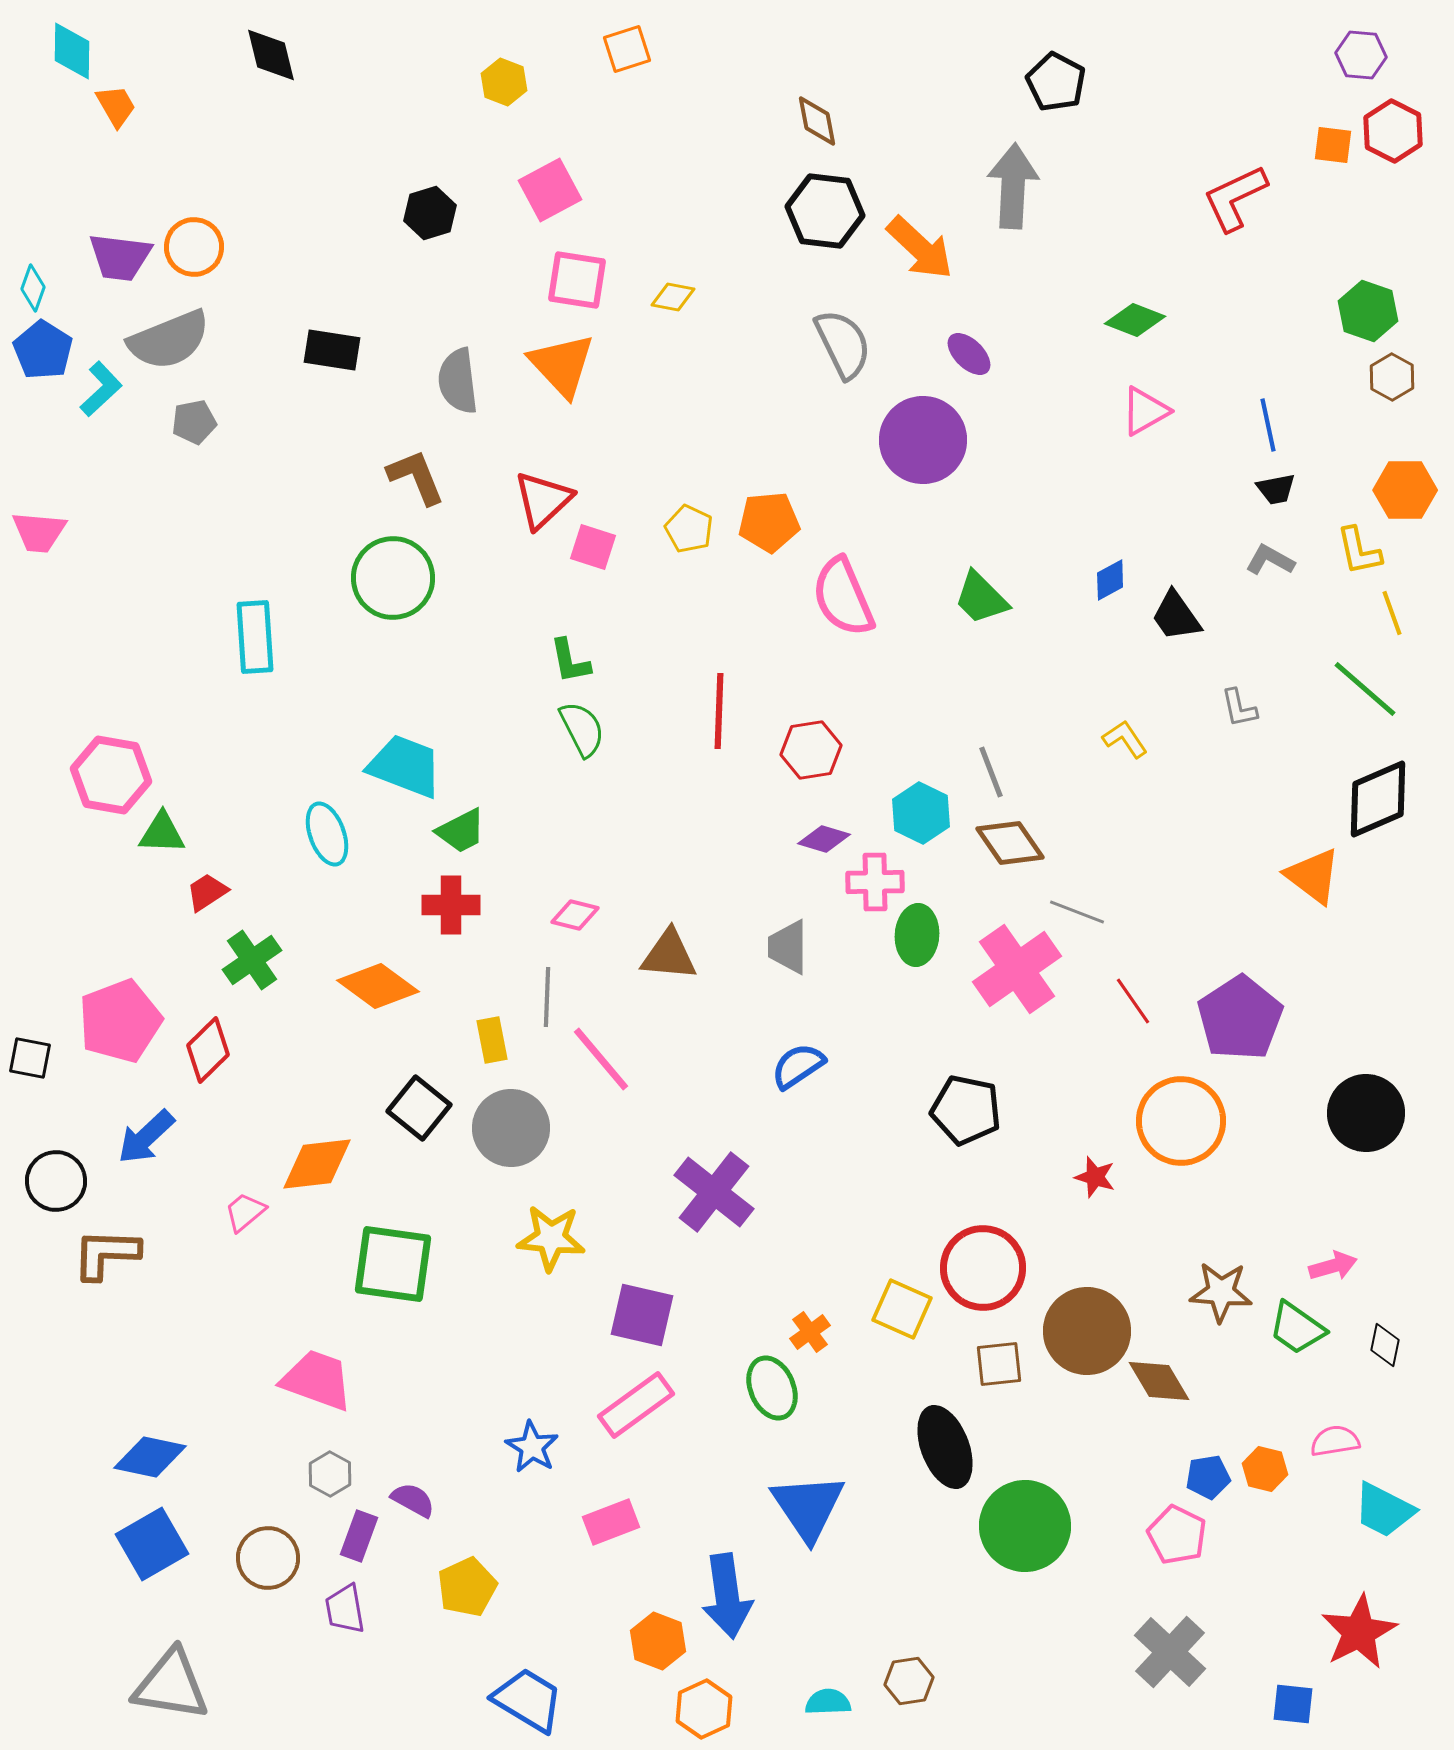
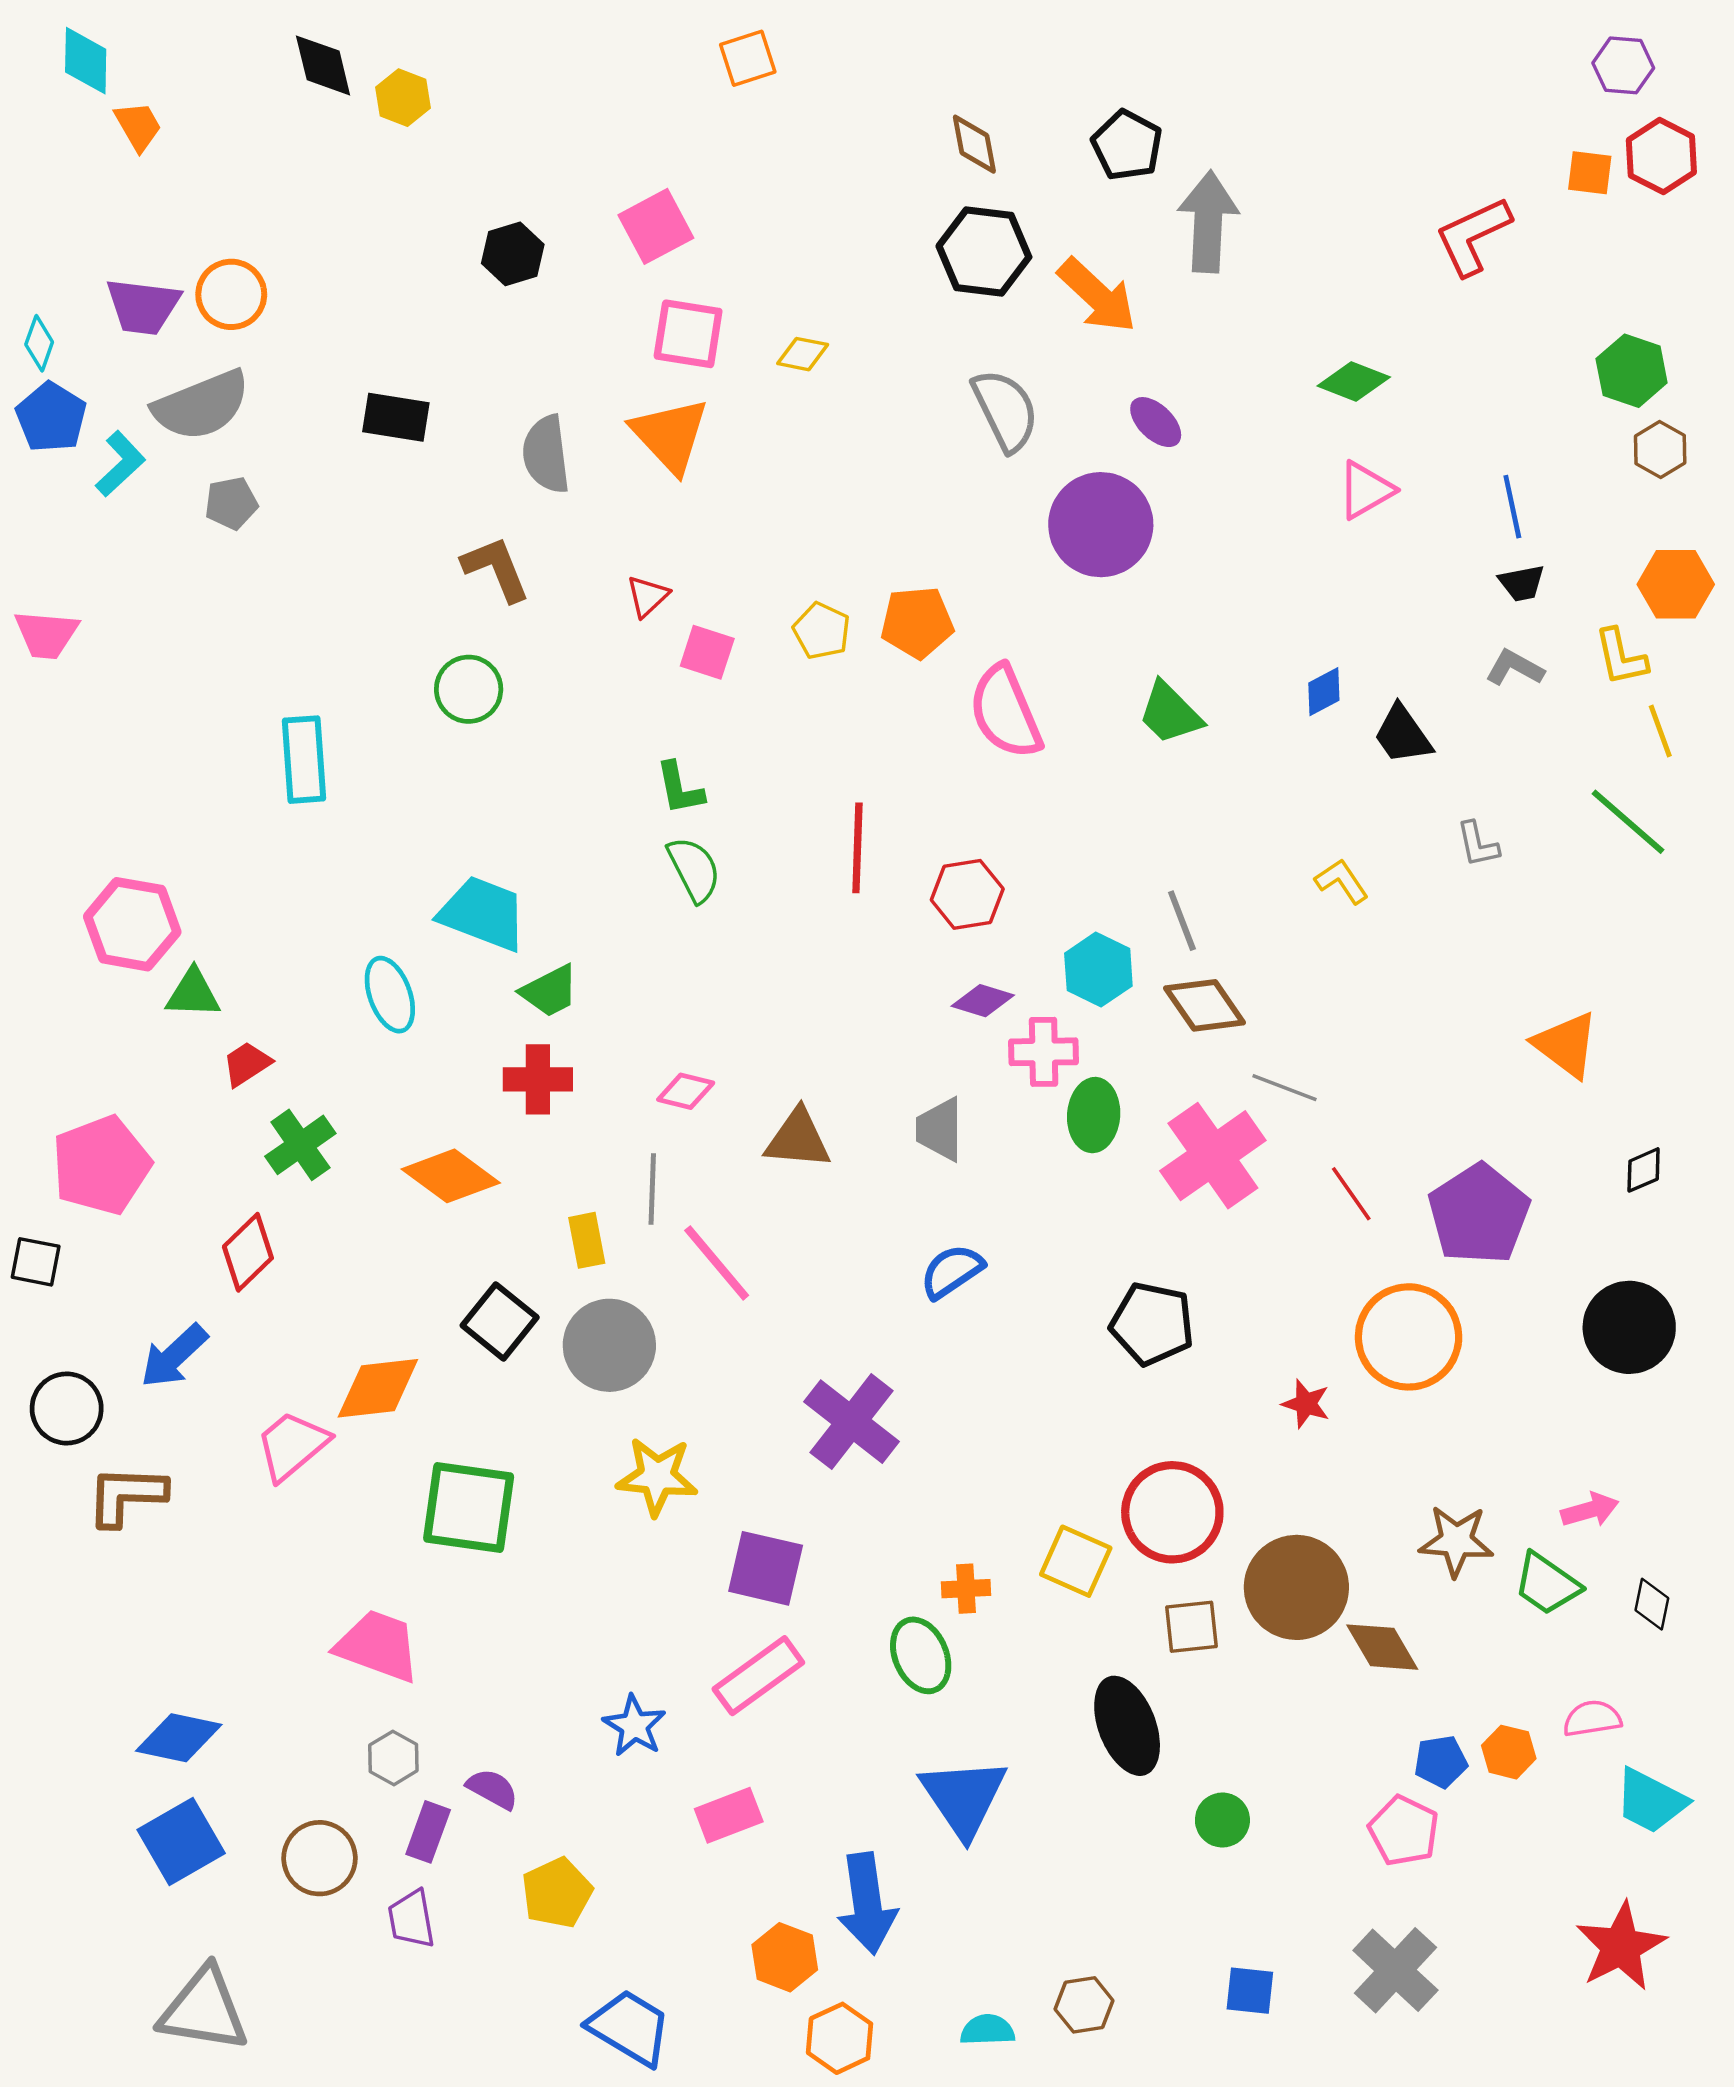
yellow hexagon: (504, 82) -> (403, 98), moved
black pentagon: (1056, 82) -> (1127, 145), moved
red triangle: (543, 500) -> (648, 596), size x0.6
green circle: (393, 578) -> (469, 689), size x0.7
black diamond: (1378, 799) -> (1644, 1170), moved, size x0.5
pink pentagon: (120, 1021) -> (101, 1165), moved
pink trapezoid: (245, 1212) -> (292, 1445), size x1.5
orange cross: (810, 1332) -> (966, 1589), turned 33
green circle: (1025, 1526) -> (1222, 1820), size x0.5
blue square: (1293, 1704) -> (1250, 1991), moved

